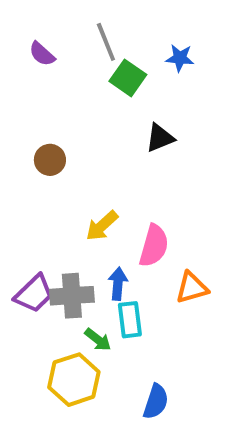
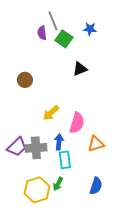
purple semicircle: (42, 54) -> (42, 33), moved, turned 40
green arrow: (98, 340) -> (58, 184), moved, turned 80
blue semicircle: (156, 402) -> (96, 186), moved

